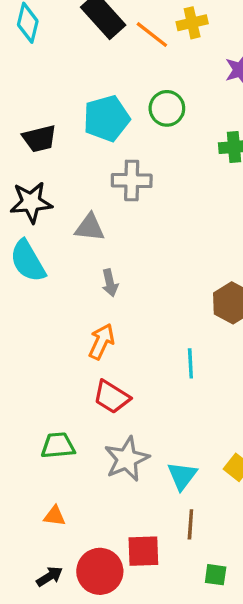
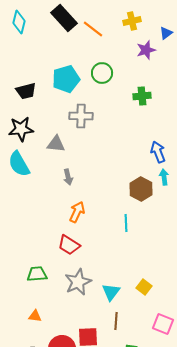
yellow cross: (192, 23) -> (132, 21), moved
orange arrow: (102, 342) -> (77, 212), moved
cyan line: (190, 363) -> (126, 223), moved

